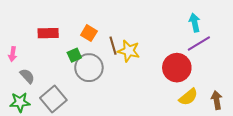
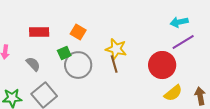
cyan arrow: (195, 23) -> (179, 22), turned -90
brown line: (113, 46) -> (114, 64), moved
gray semicircle: (27, 76) -> (33, 64), moved

